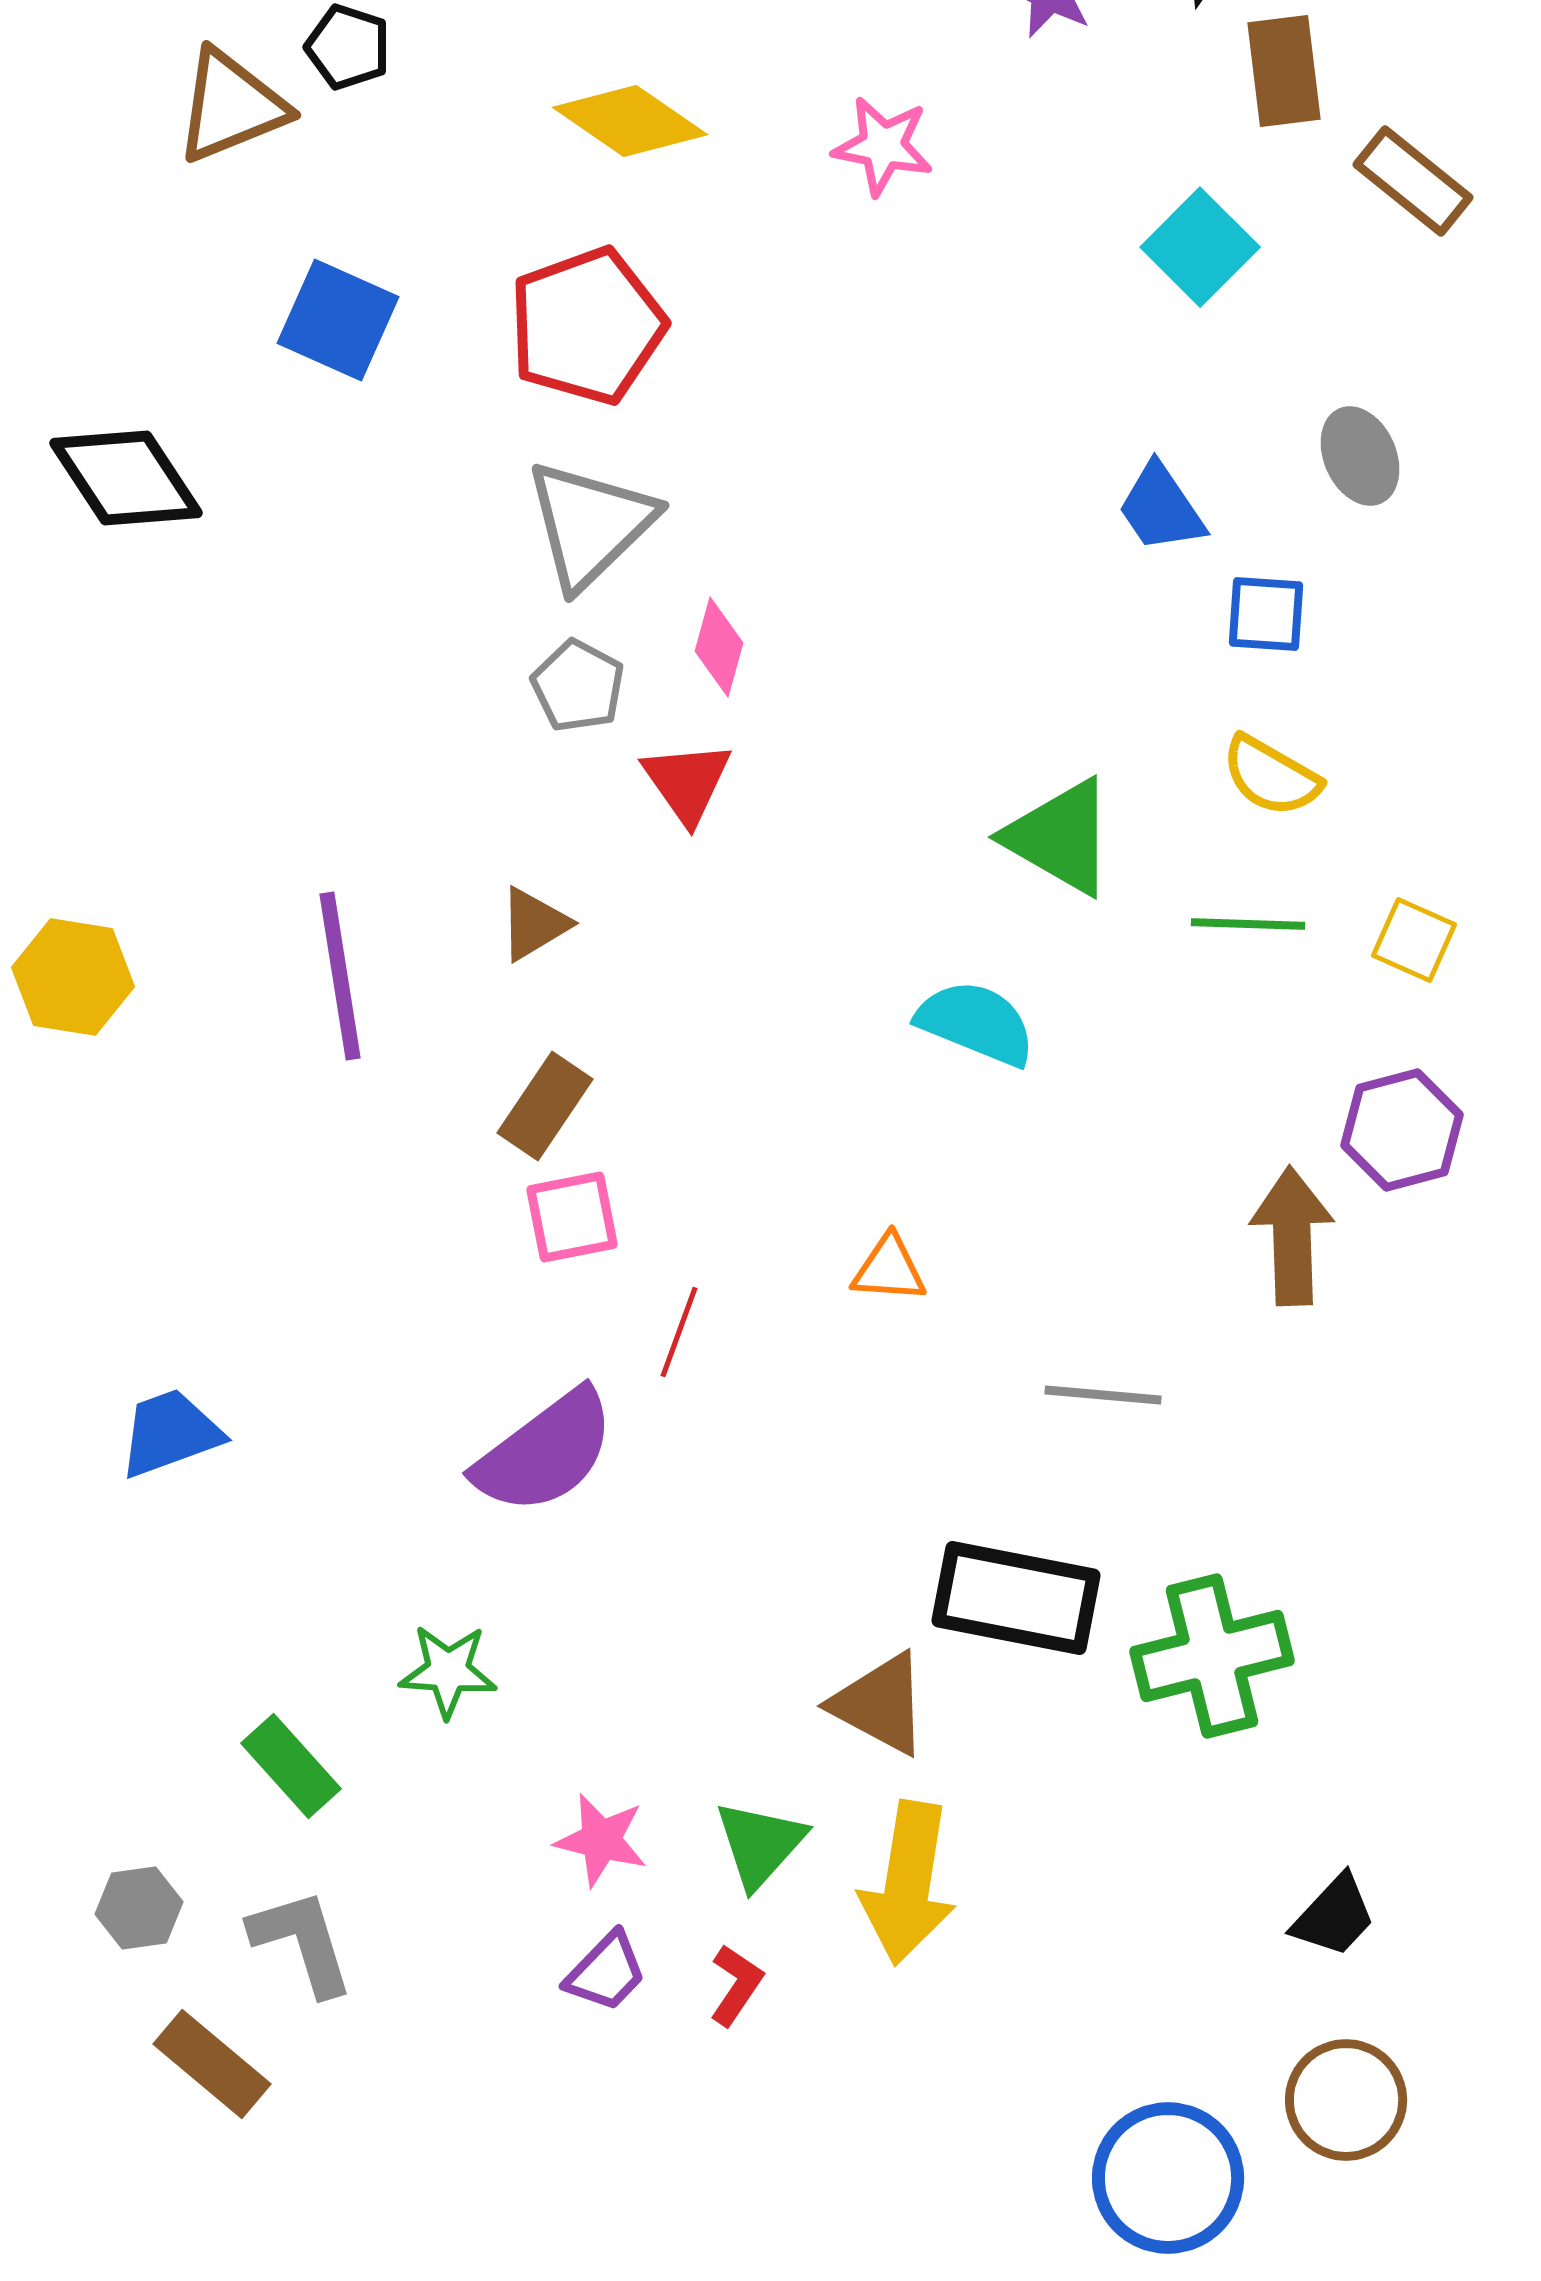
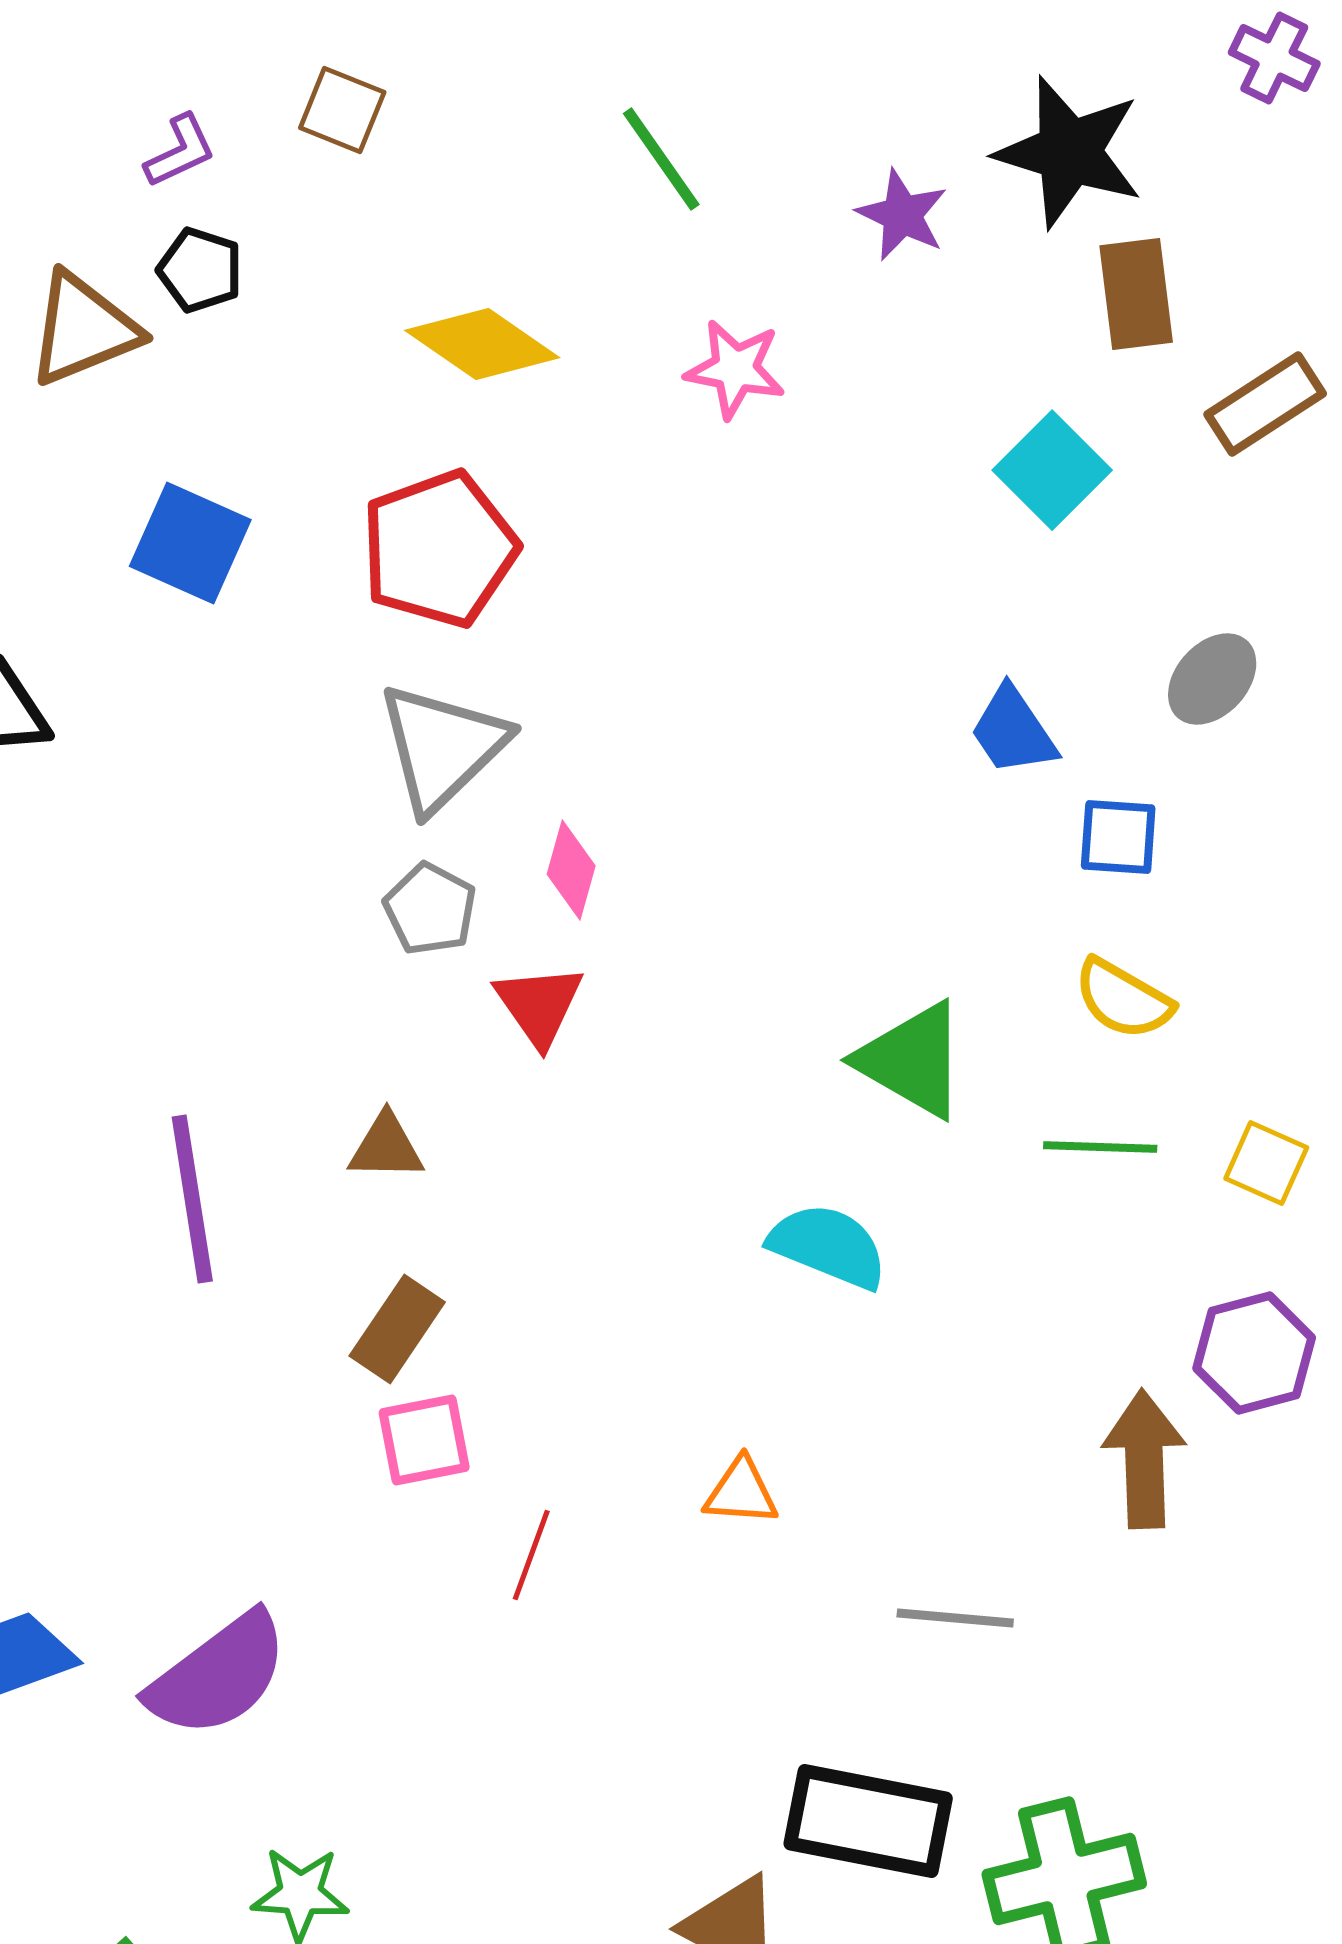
brown rectangle: (1413, 181) -> (1265, 404), turned -72
gray ellipse: (1360, 456) -> (1212, 679), turned 66
brown triangle: (534, 924) -> (386, 1147), turned 32
purple semicircle: (545, 1452) -> (218, 1675), moved

